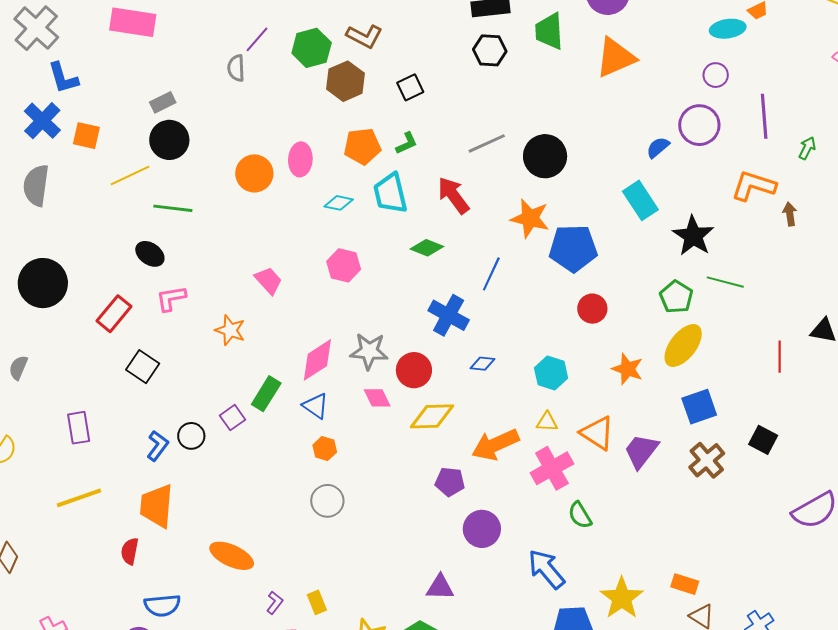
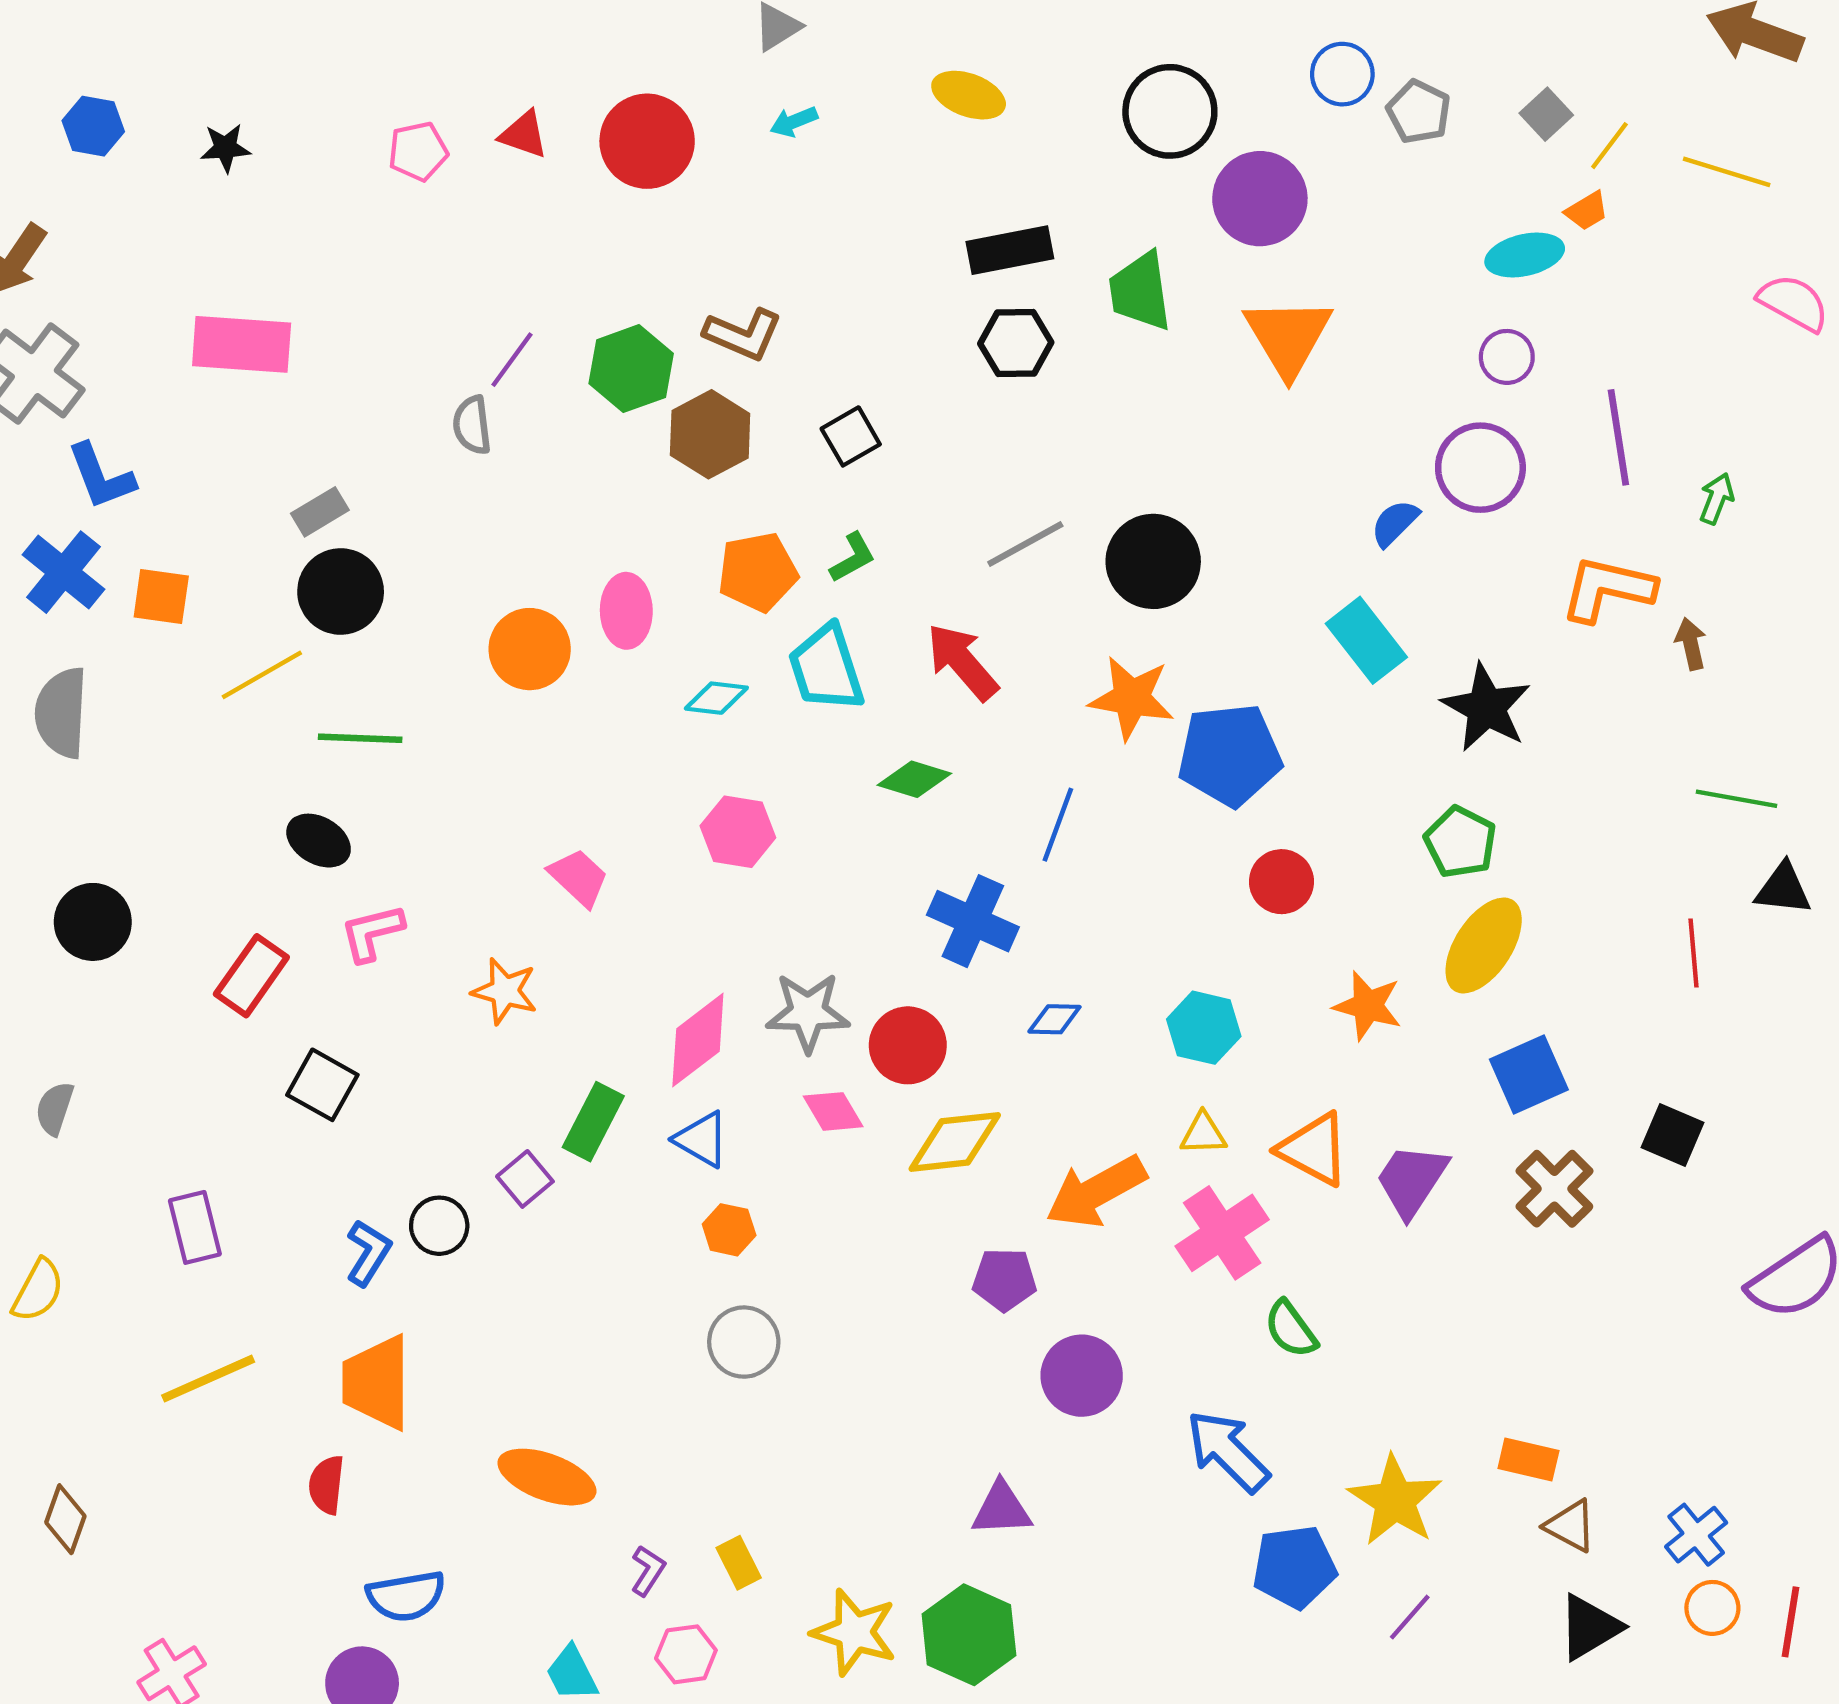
orange triangle: (616, 58) -> (1288, 337), turned -33
green line: (725, 282) -> (1736, 799), moved
black circle: (43, 283) -> (93, 922), size x0.7

